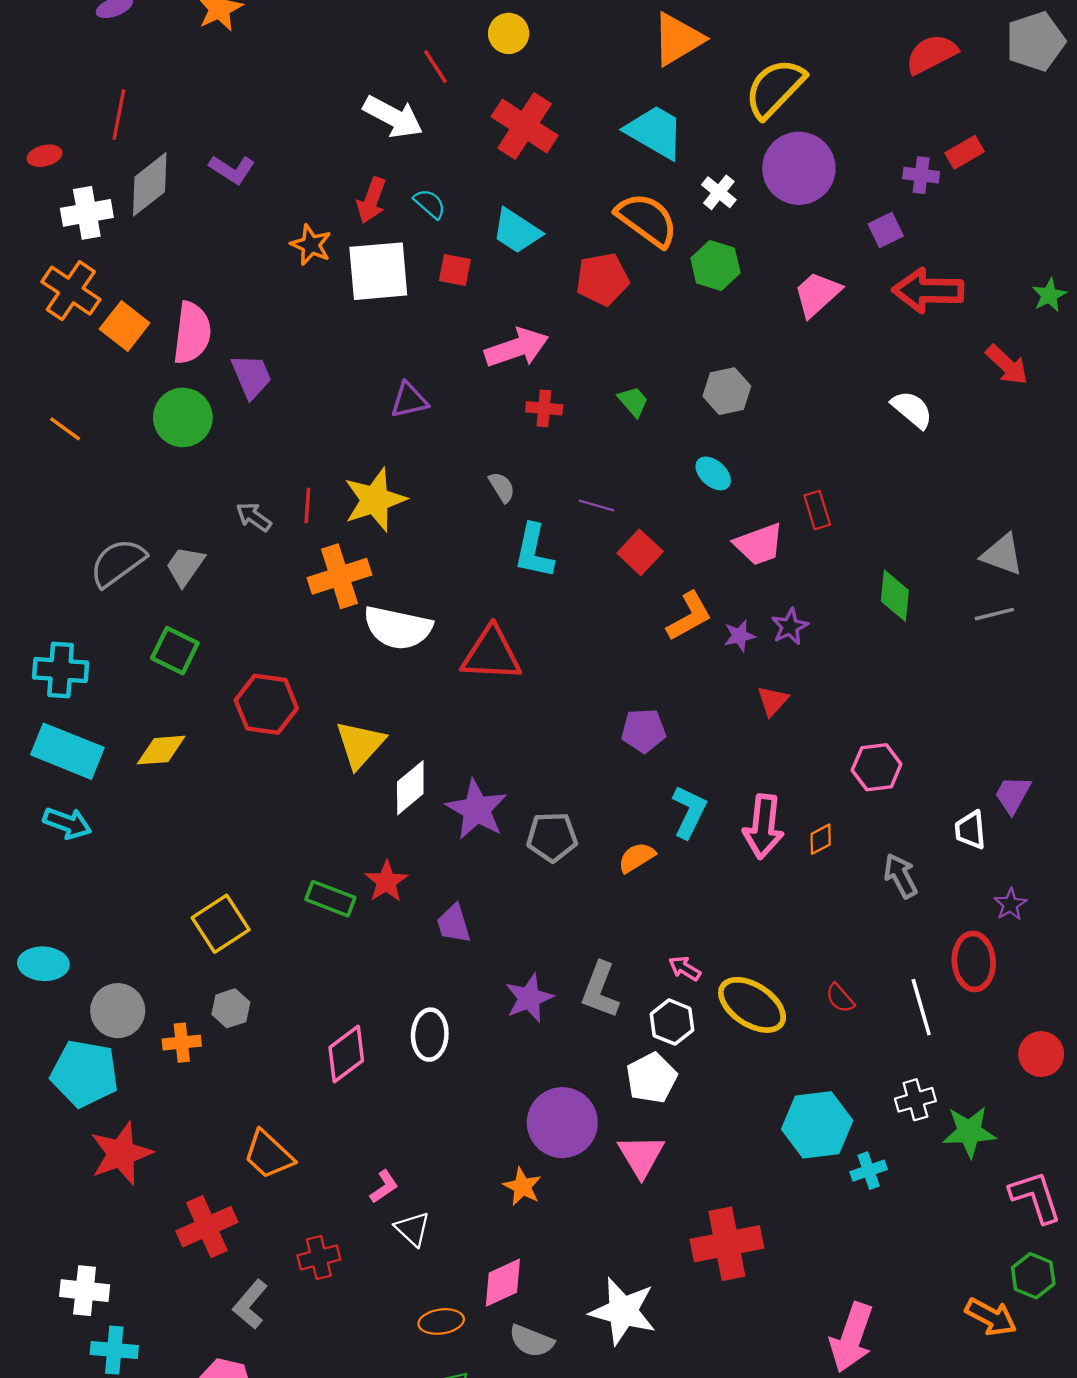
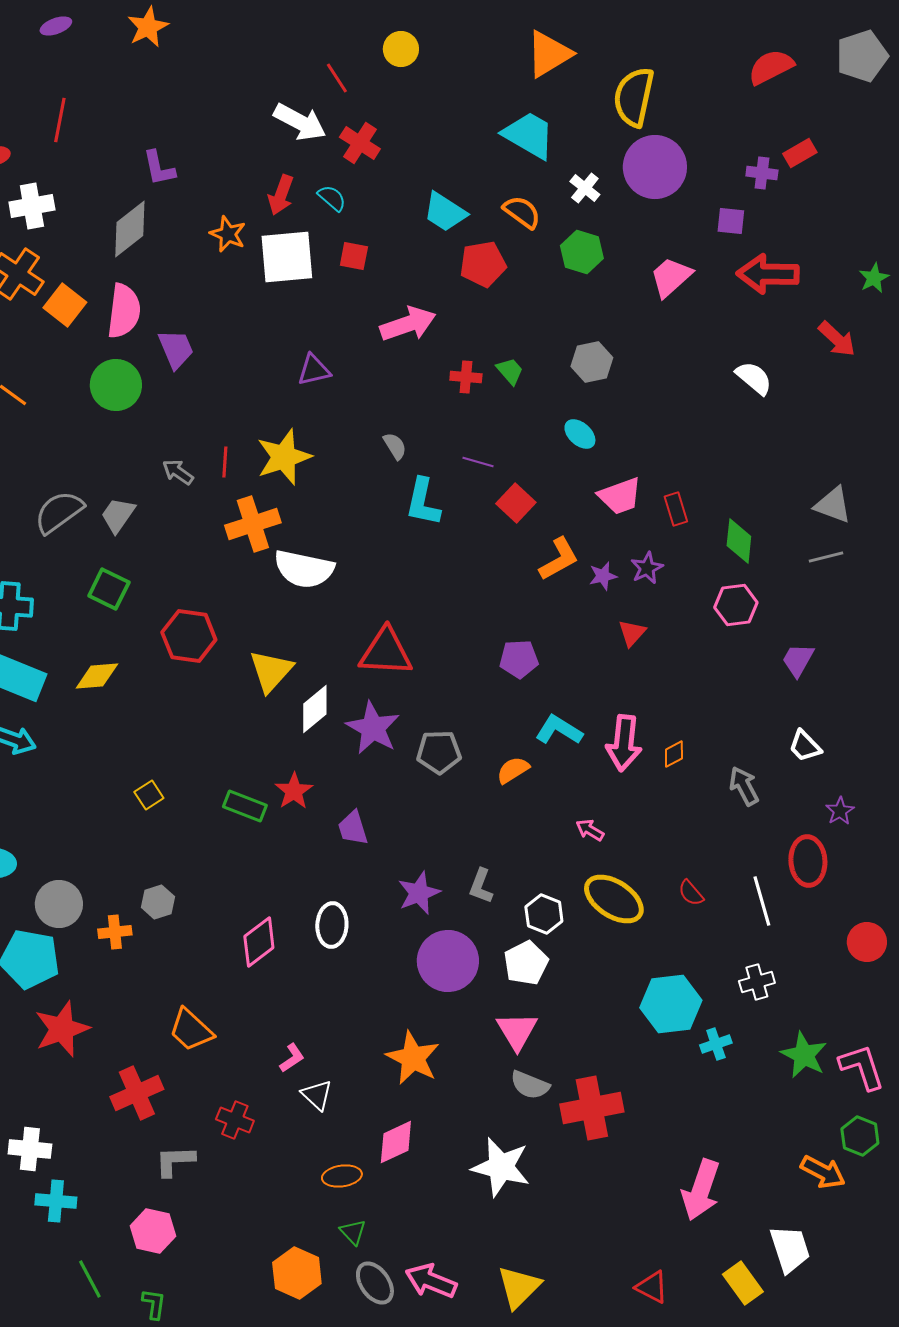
yellow semicircle: (775, 88) -> (634, 97), turned -32
red cross: (525, 126) -> (360, 143), moved, size x0.7
purple L-shape: (232, 169) -> (159, 168), turned 45
gray diamond: (150, 184) -> (130, 229), moved
orange semicircle: (647, 220) -> (522, 212), size x0.7
purple square: (886, 230) -> (731, 221), turned 32
cyan trapezoid: (517, 231) -> (445, 212), moved
red cross: (544, 408) -> (466, 377), moved
red rectangle: (817, 510) -> (676, 509), moved
red triangle: (491, 654) -> (386, 652), moved
pink hexagon: (877, 767) -> (736, 605), moved
purple trapezoid: (1013, 795) -> (798, 660), moved
cyan L-shape: (689, 812) -> (559, 730), turned -84
white trapezoid: (970, 830) -> (805, 746), turned -39
yellow square: (221, 924) -> (149, 795), moved, size x0.6
pink arrow: (685, 968) -> (590, 830), moved
gray L-shape: (600, 990) -> (481, 886), size x0.7
purple circle: (562, 1123) -> (448, 961), moved
green star: (969, 1132) -> (804, 1055), moved, turned 30
orange star: (522, 1187) -> (413, 1058), size x1.6
red cross: (319, 1257) -> (235, 1120), turned 36
gray L-shape: (250, 1304) -> (175, 1161), turned 48
gray semicircle: (531, 1341) -> (530, 1085), moved

